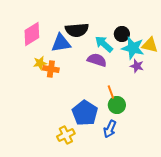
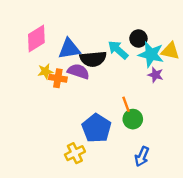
black semicircle: (77, 30) -> (93, 59), moved
purple semicircle: (97, 60) -> (78, 71), moved
blue arrow: (110, 129) -> (142, 157), moved

